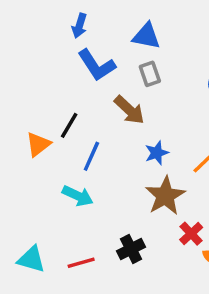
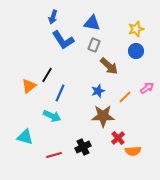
gray rectangle: (150, 74) -> (94, 45), turned 40
brown arrow: (129, 110) -> (109, 66), moved
brown star: (165, 196) -> (103, 116), turned 30
cyan triangle: (31, 259) -> (25, 137), moved

